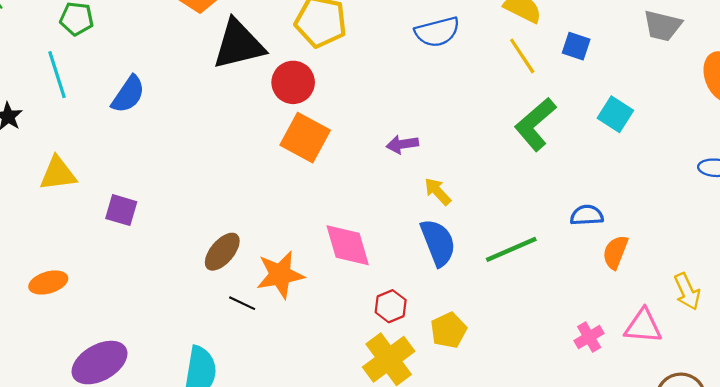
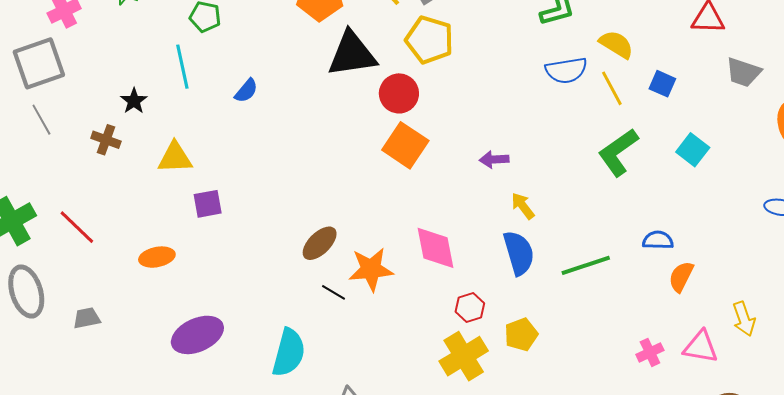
blue semicircle: (437, 32) -> (566, 70), moved
blue semicircle: (128, 94) -> (246, 91), size x0.7
purple square: (121, 210) -> (208, 204), moved, turned -32

